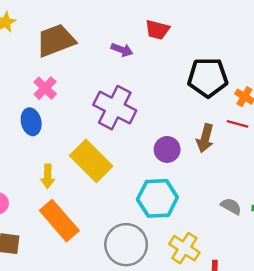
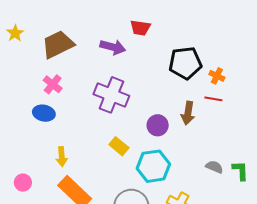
purple arrow: (122, 50) -> (113, 47), size x1.4
blue ellipse: (31, 122) -> (44, 113), turned -60
yellow rectangle: (91, 161) -> (119, 146), moved, size x0.6

